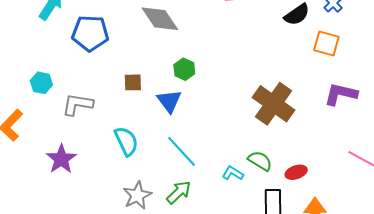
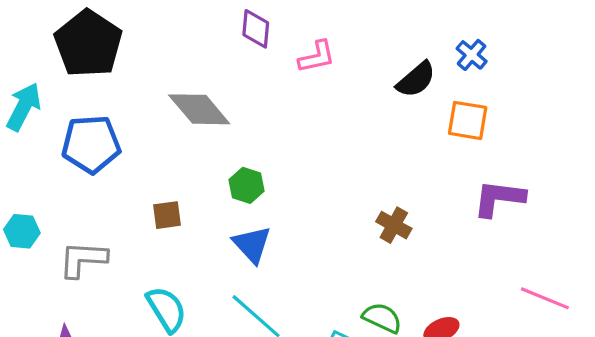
blue triangle: (169, 101) -> (252, 244), moved
brown cross: (273, 104) -> (394, 225), size x0.5

